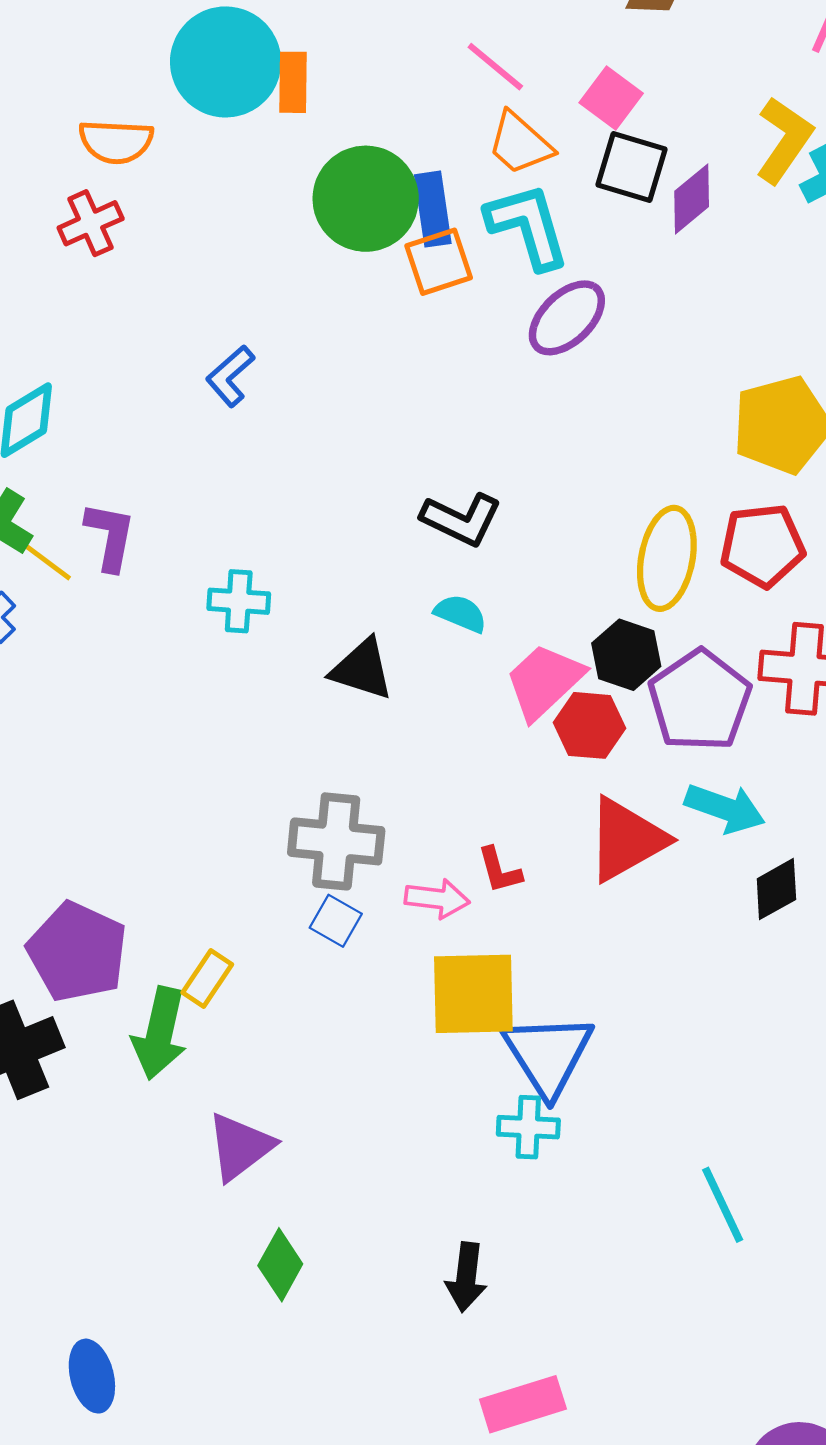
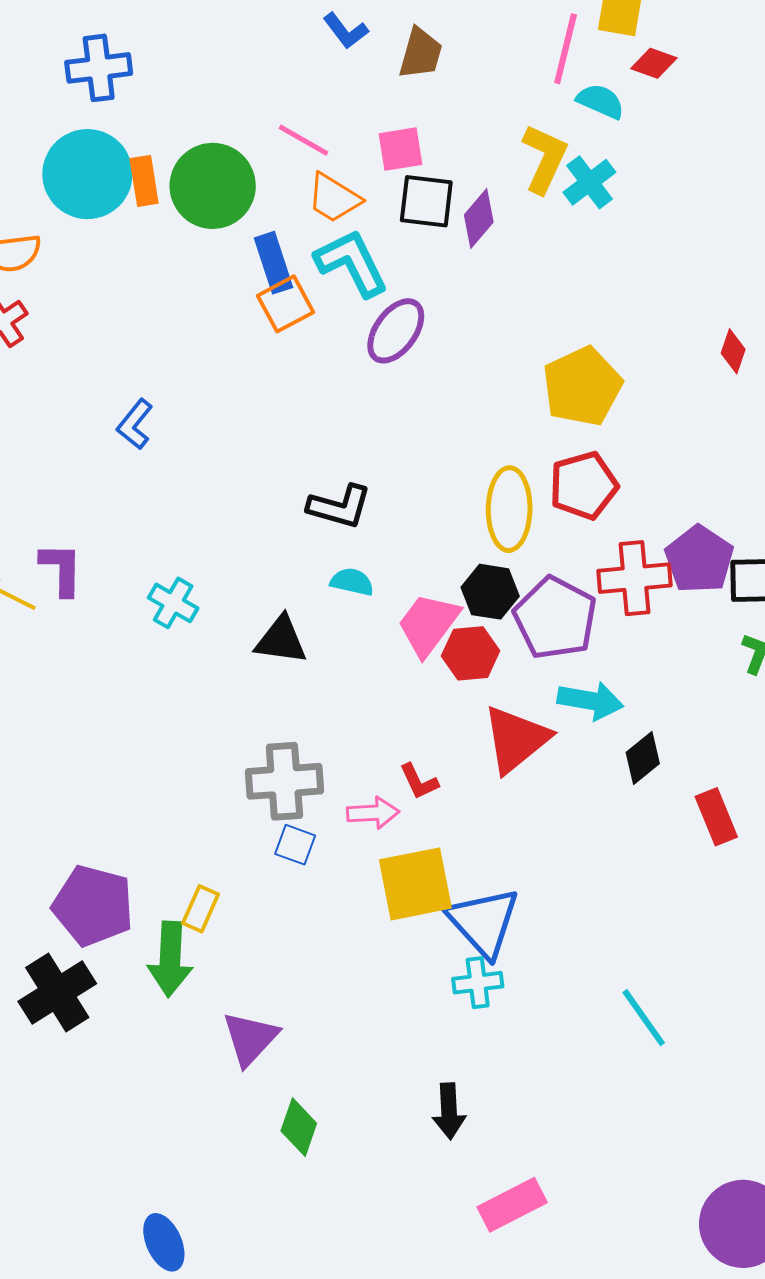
pink square: (611, 98) -> (400, 149), turned -36
green circle: (366, 199) -> (213, 186), moved
cyan cross: (239, 601) -> (173, 603), turned 36

